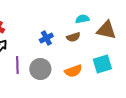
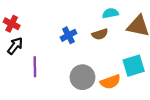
gray circle: (40, 69) -> (82, 77), moved
orange semicircle: (73, 71) -> (110, 82), moved

